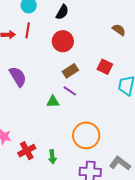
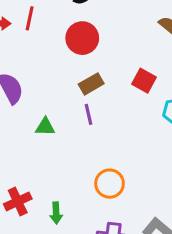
purple line: (70, 91) -> (88, 114), turned 40
green triangle: (53, 102) -> (45, 127), moved
orange circle: (86, 135) -> (110, 184), size x0.7

